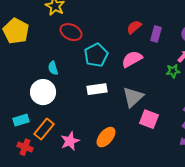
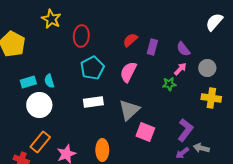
red ellipse: (71, 32) -> (81, 36), moved, turned 70
pink semicircle: (132, 59) -> (128, 72), turned -35
cyan rectangle: (21, 120) -> (28, 82), moved
orange ellipse: (106, 137) -> (102, 150), turned -40

